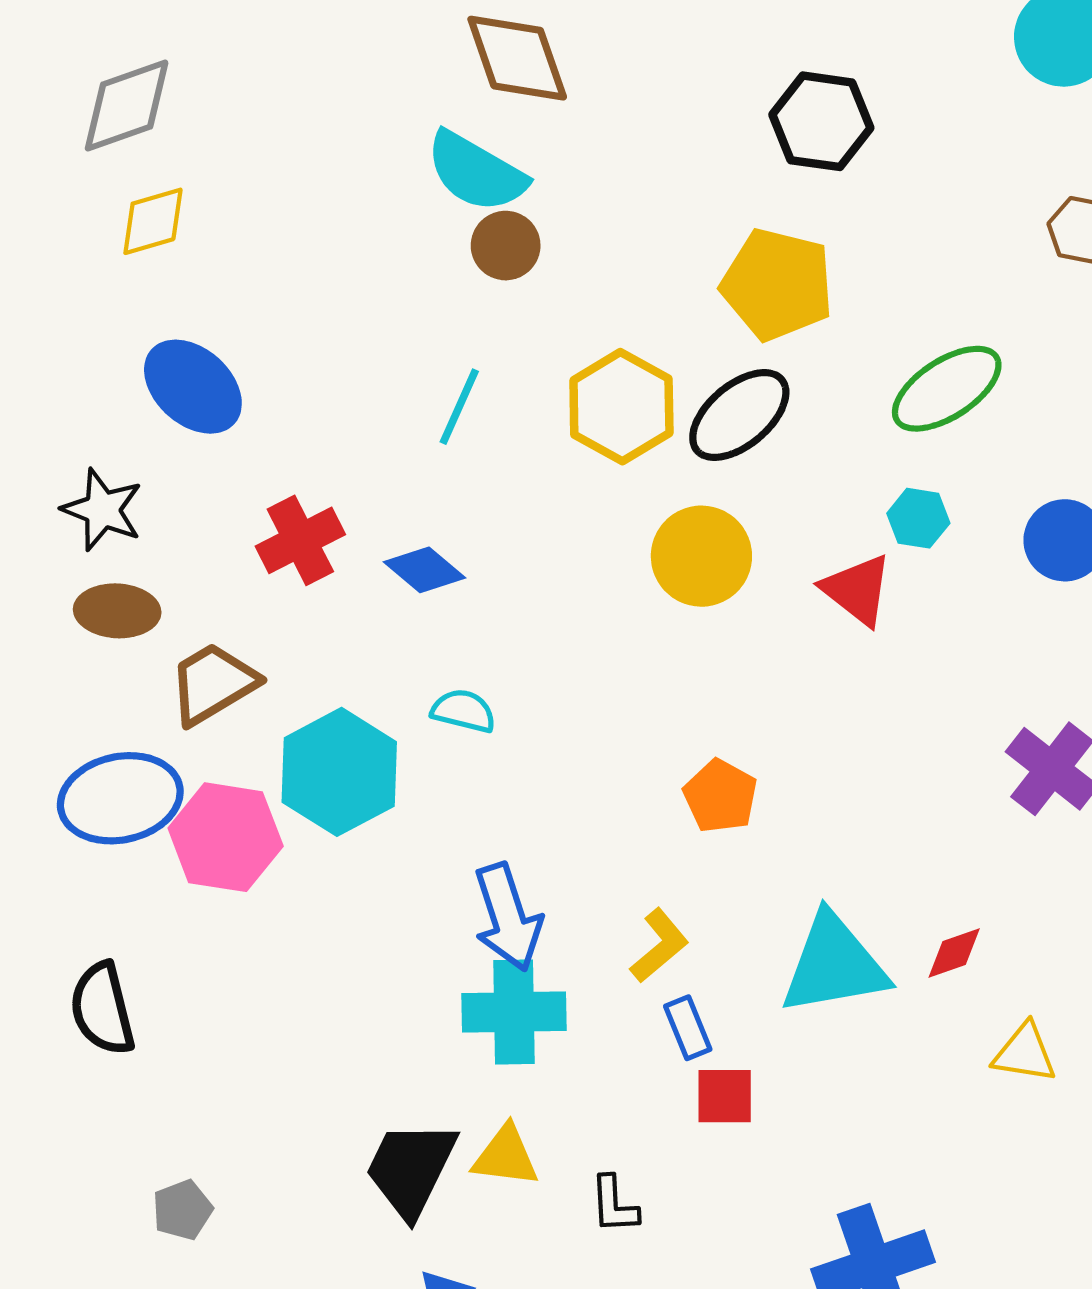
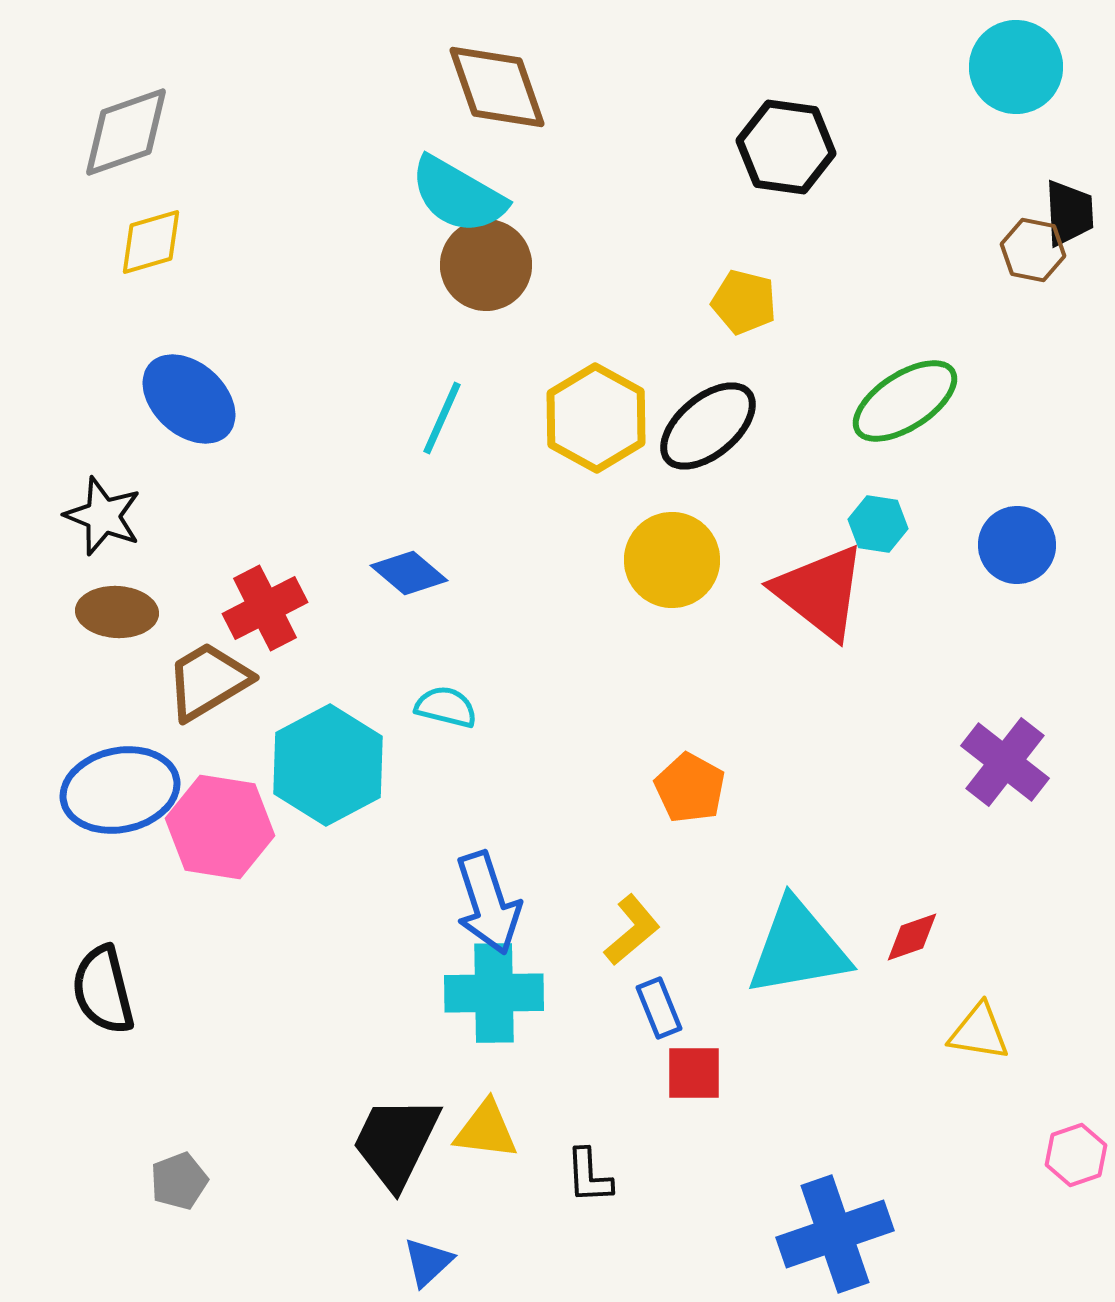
brown circle: (506, 246) -> (486, 265), size x1.4
yellow pentagon: (777, 284) -> (744, 302), size x0.6
red cross: (300, 540) -> (265, 608), moved
red triangle: (857, 590) -> (820, 592), size x1.4

